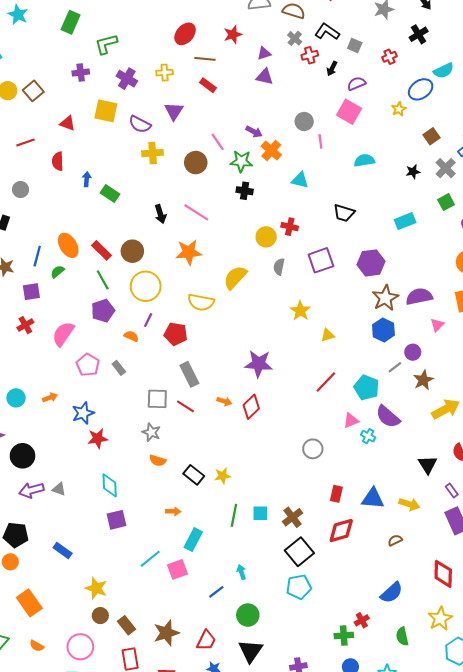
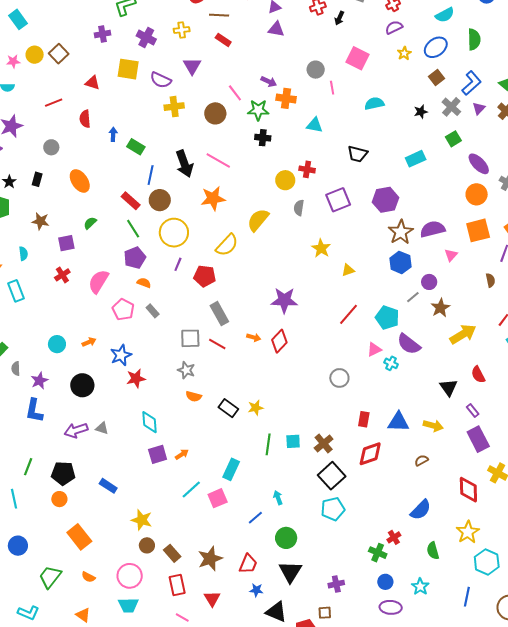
purple semicircle: (356, 84) -> (394, 27), moved
blue ellipse: (421, 89) -> (436, 47), moved
orange cross: (271, 150) -> (286, 98), turned -30
black arrow: (160, 214) -> (184, 164), size x1.5
orange ellipse: (68, 245) -> (80, 181), moved
blue line: (37, 256) -> (151, 175), moved
yellow semicircle: (201, 302) -> (227, 245), turned -55
orange semicircle: (131, 336) -> (144, 283), moved
black circle: (22, 456) -> (82, 385), moved
orange arrow: (173, 511) -> (182, 454), moved, turned -32
green cross: (344, 635) -> (378, 553), turned 30

